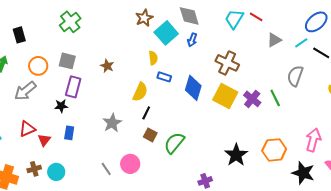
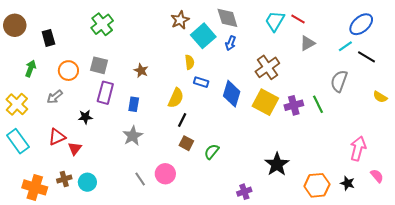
gray triangle: (274, 40) -> (307, 43), moved
brown cross: (227, 63) -> (267, 67), turned 30
gray arrow: (25, 91) -> (55, 97), size x0.7
purple cross: (252, 99) -> (294, 105), turned 36
black star: (61, 106) -> (85, 117), moved
gray star: (112, 123) -> (133, 136), moved
blue rectangle: (69, 133) -> (134, 104), moved
green semicircle: (174, 143) -> (212, 152), size x0.7
orange hexagon: (274, 150) -> (317, 185), moved
black star: (303, 173) -> (347, 183), size x0.6

